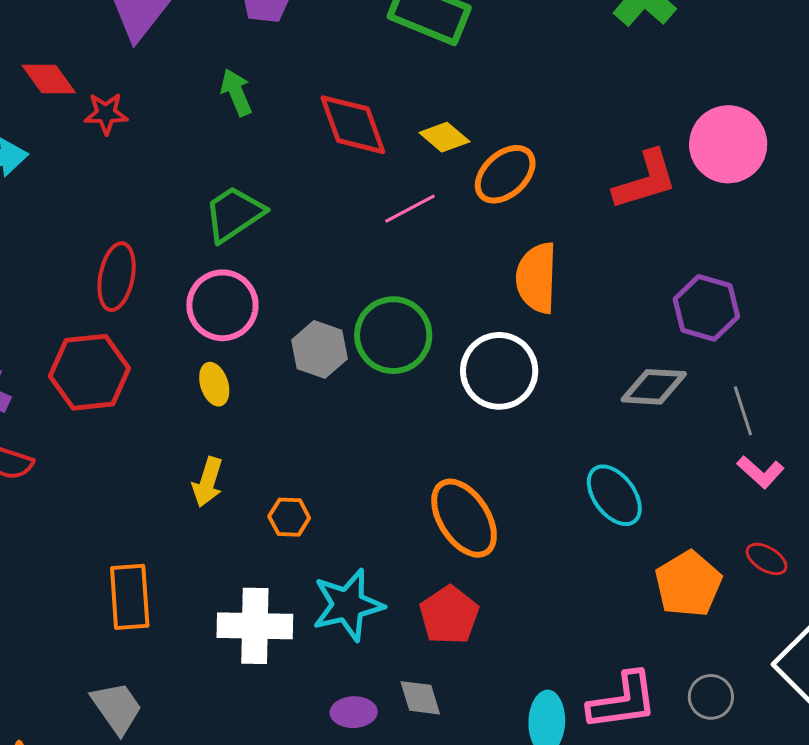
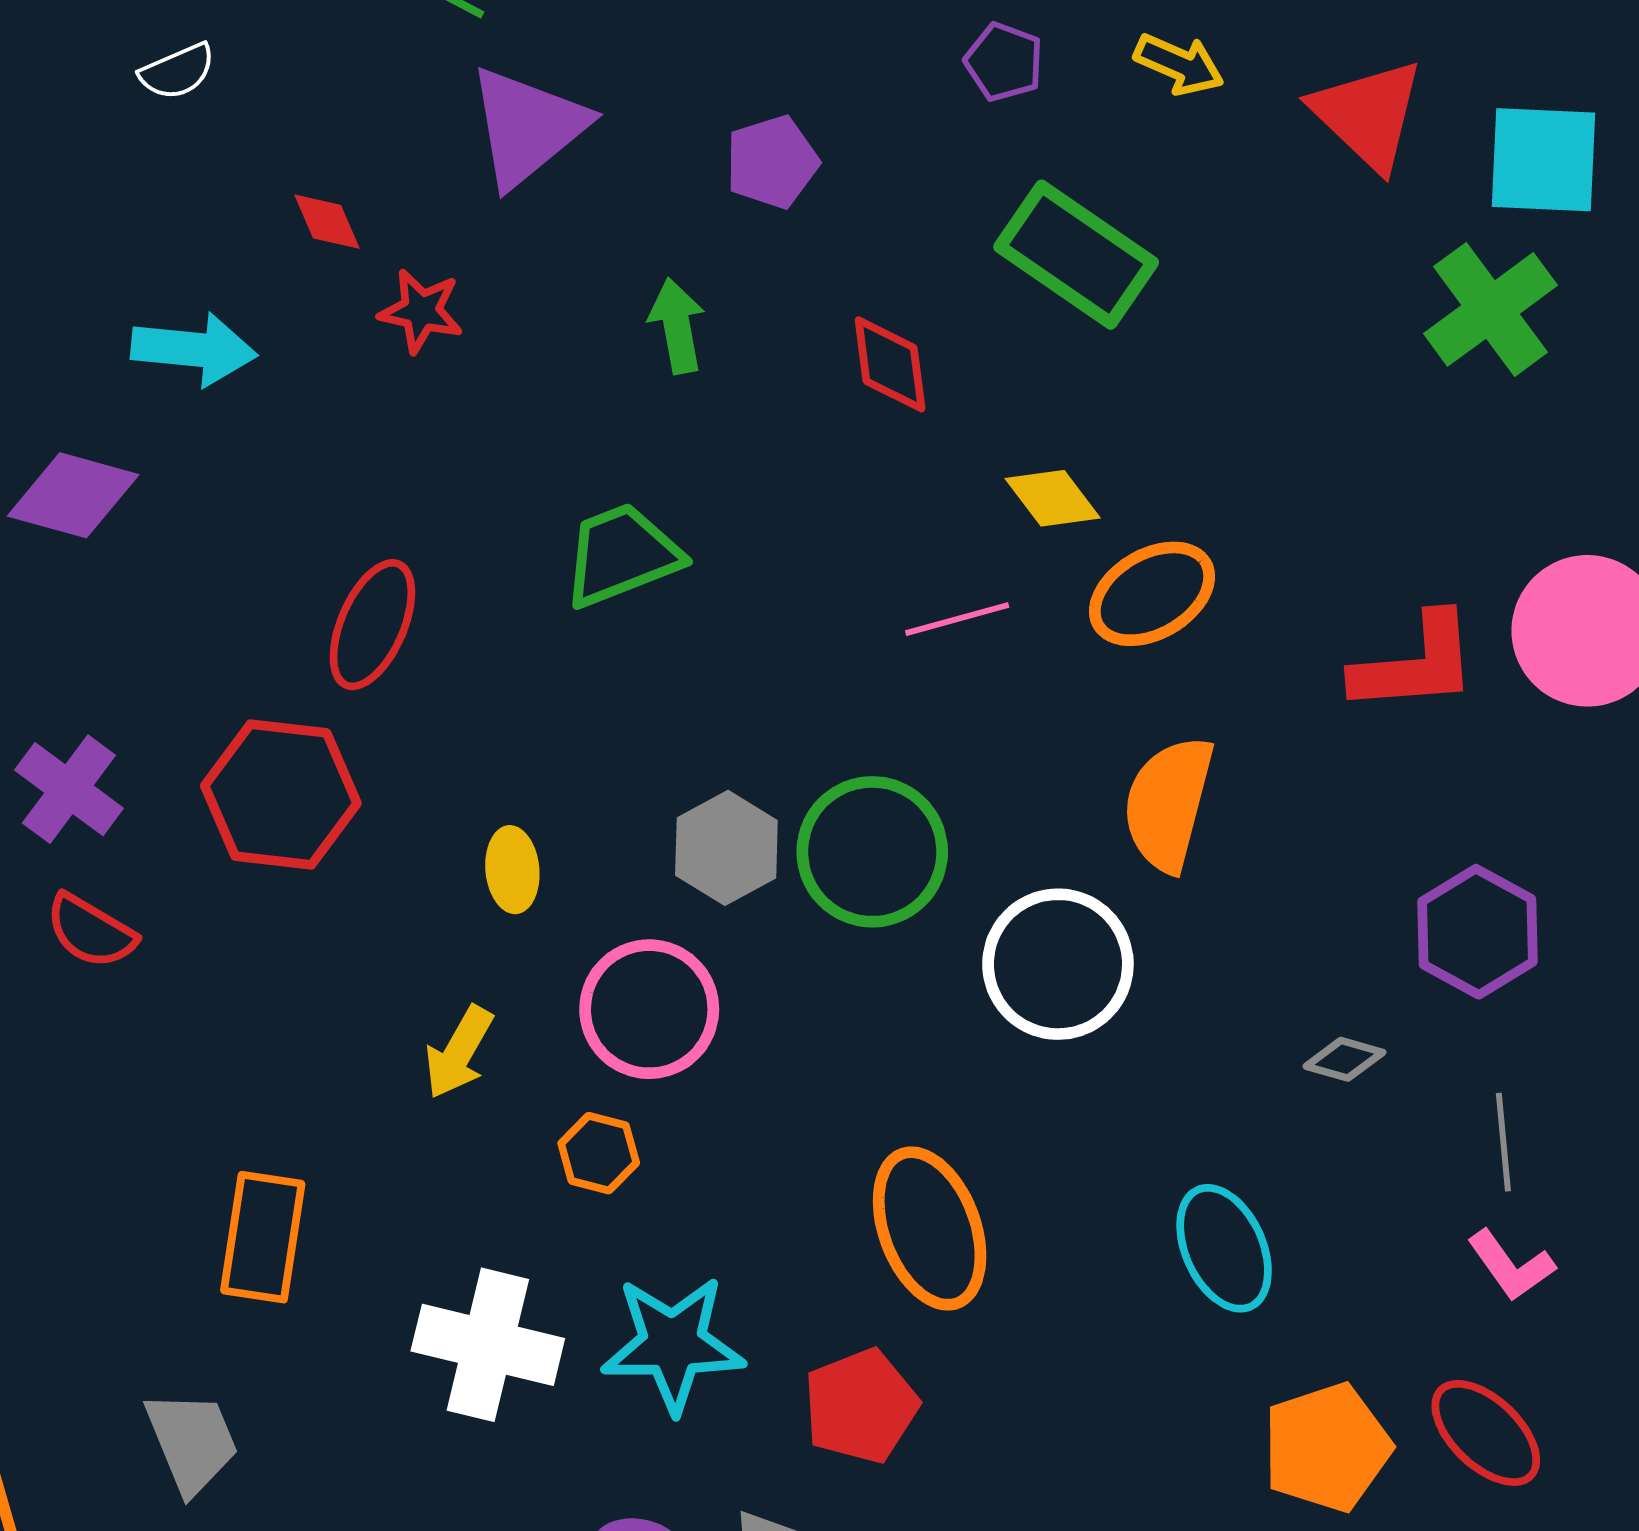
red diamond: (49, 79) -> (327, 222), size x0.7
red diamond: (353, 125) -> (890, 364), moved, size x0.7
pink circle: (222, 305) -> (649, 1009), moved
gray diamond: (654, 387) -> (1344, 1059), size x0.6
red ellipse: (767, 559) -> (1486, 1433), size x1.5

